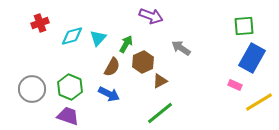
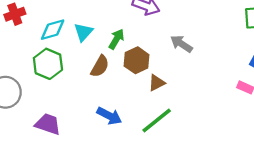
green hexagon: (70, 87) -> (48, 64), moved
blue arrow: (109, 94) -> (109, 116), moved

